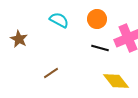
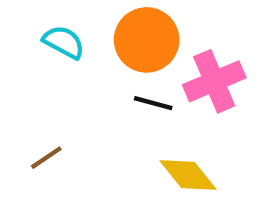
orange circle: (97, 19) -> (147, 40), size x1.5

